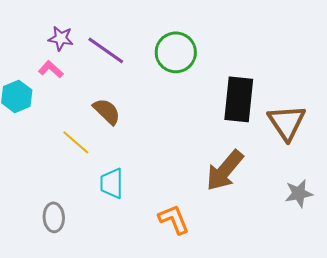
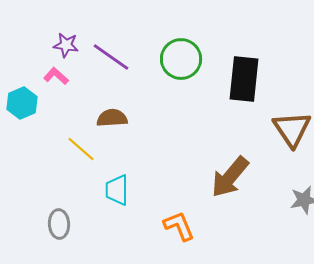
black rectangle: (239, 99) -> (244, 79), moved
brown semicircle: (107, 111) -> (112, 118), turned -48

